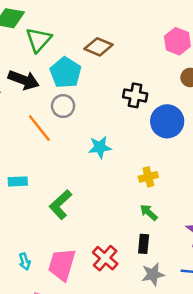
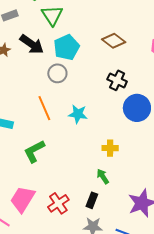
green triangle: (39, 40) -> (52, 15), turned -30
brown diamond: (98, 47) -> (114, 41), moved
orange line: (39, 128) -> (44, 108), moved

